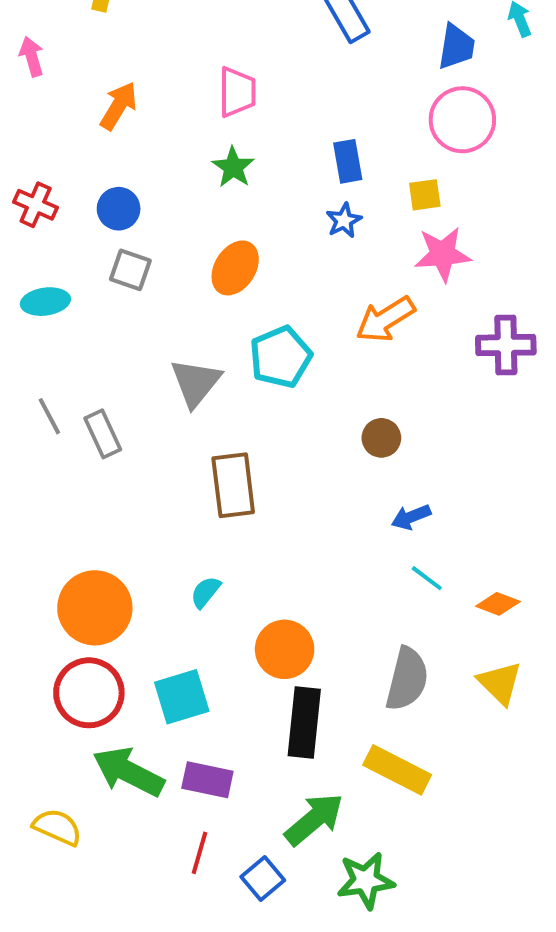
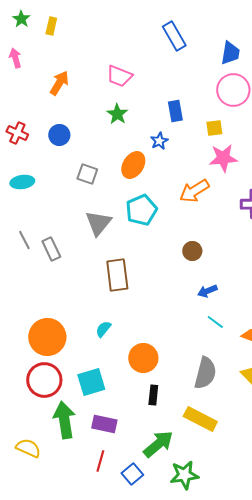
pink trapezoid: (237, 92) -> (119, 76), turned 112
blue star: (344, 221) -> (159, 141), moved
orange ellipse: (235, 268) -> (133, 165), moved
gray square: (130, 270) -> (87, 174), moved
black rectangle: (304, 722) -> (153, 395), size x0.6
green arrow: (128, 772) -> (64, 420), turned 54

